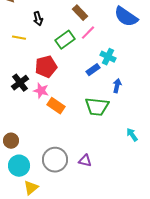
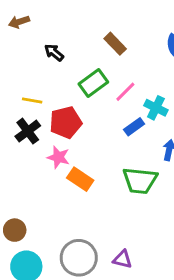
black arrow: (38, 19) -> (54, 52), turned 144
pink line: (88, 33) -> (125, 92), moved
yellow line: (19, 38) -> (32, 100), moved
black cross: (20, 83) -> (28, 131), moved

